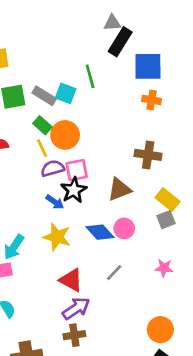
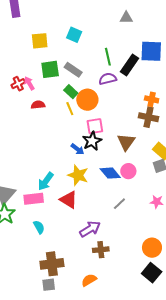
black rectangle: (120, 42) -> (129, 65), moved
cyan square: (66, 93) -> (74, 35), moved
orange cross: (151, 100) -> (152, 99), moved
purple semicircle: (53, 168) -> (108, 79), moved
brown triangle: (119, 189) -> (126, 142), turned -36
red triangle: (71, 280) -> (69, 200), moved
brown cross: (74, 335) -> (101, 250), moved

